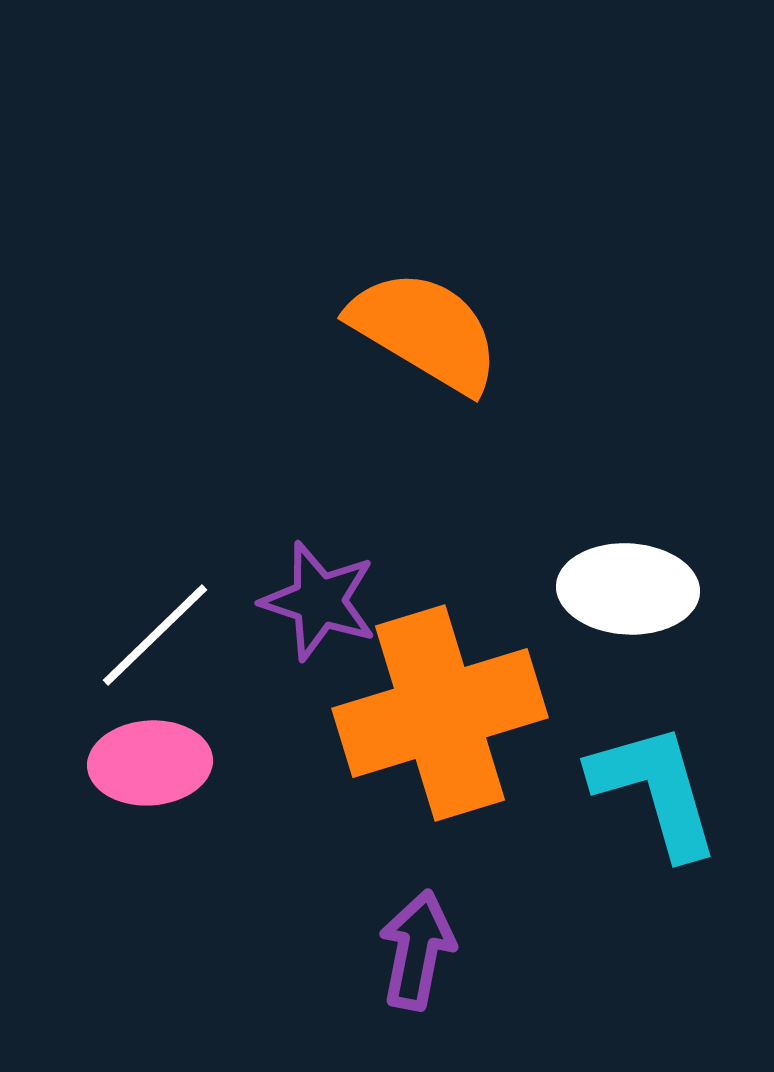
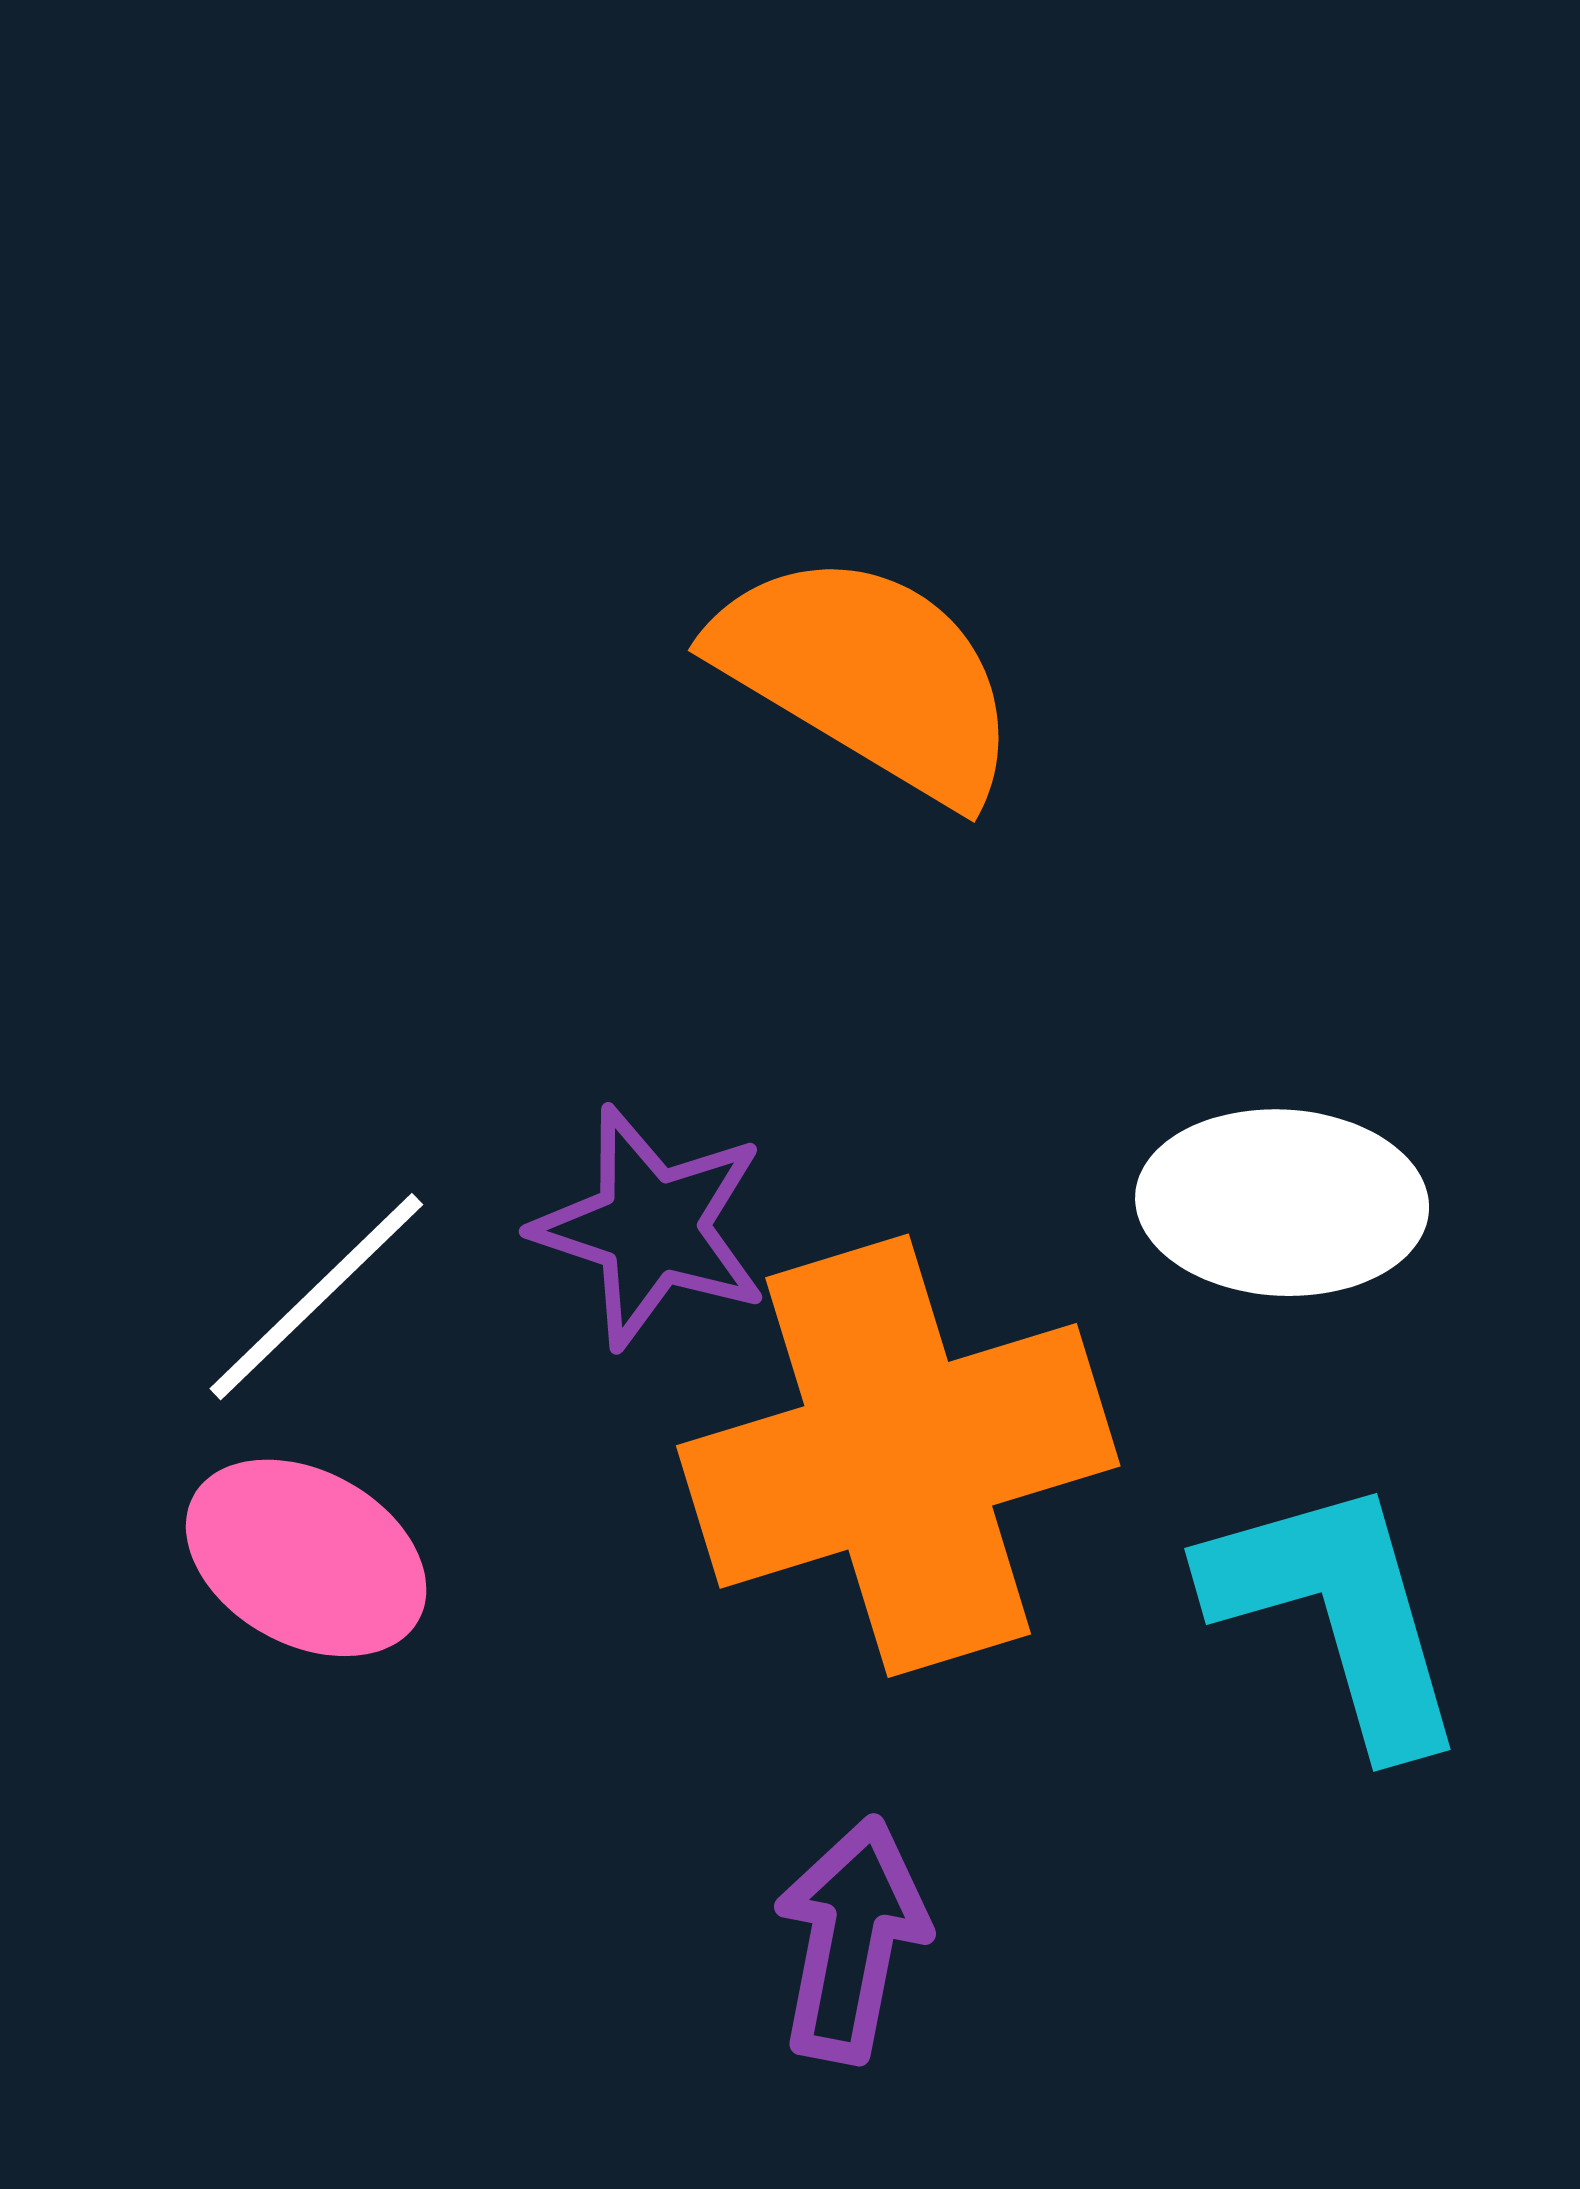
pink ellipse: (150, 763) -> (306, 1558), turned 33

